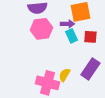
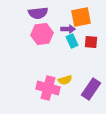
purple rectangle: (90, 69) -> (91, 89), moved
yellow semicircle: (64, 75) -> (65, 80), turned -136

